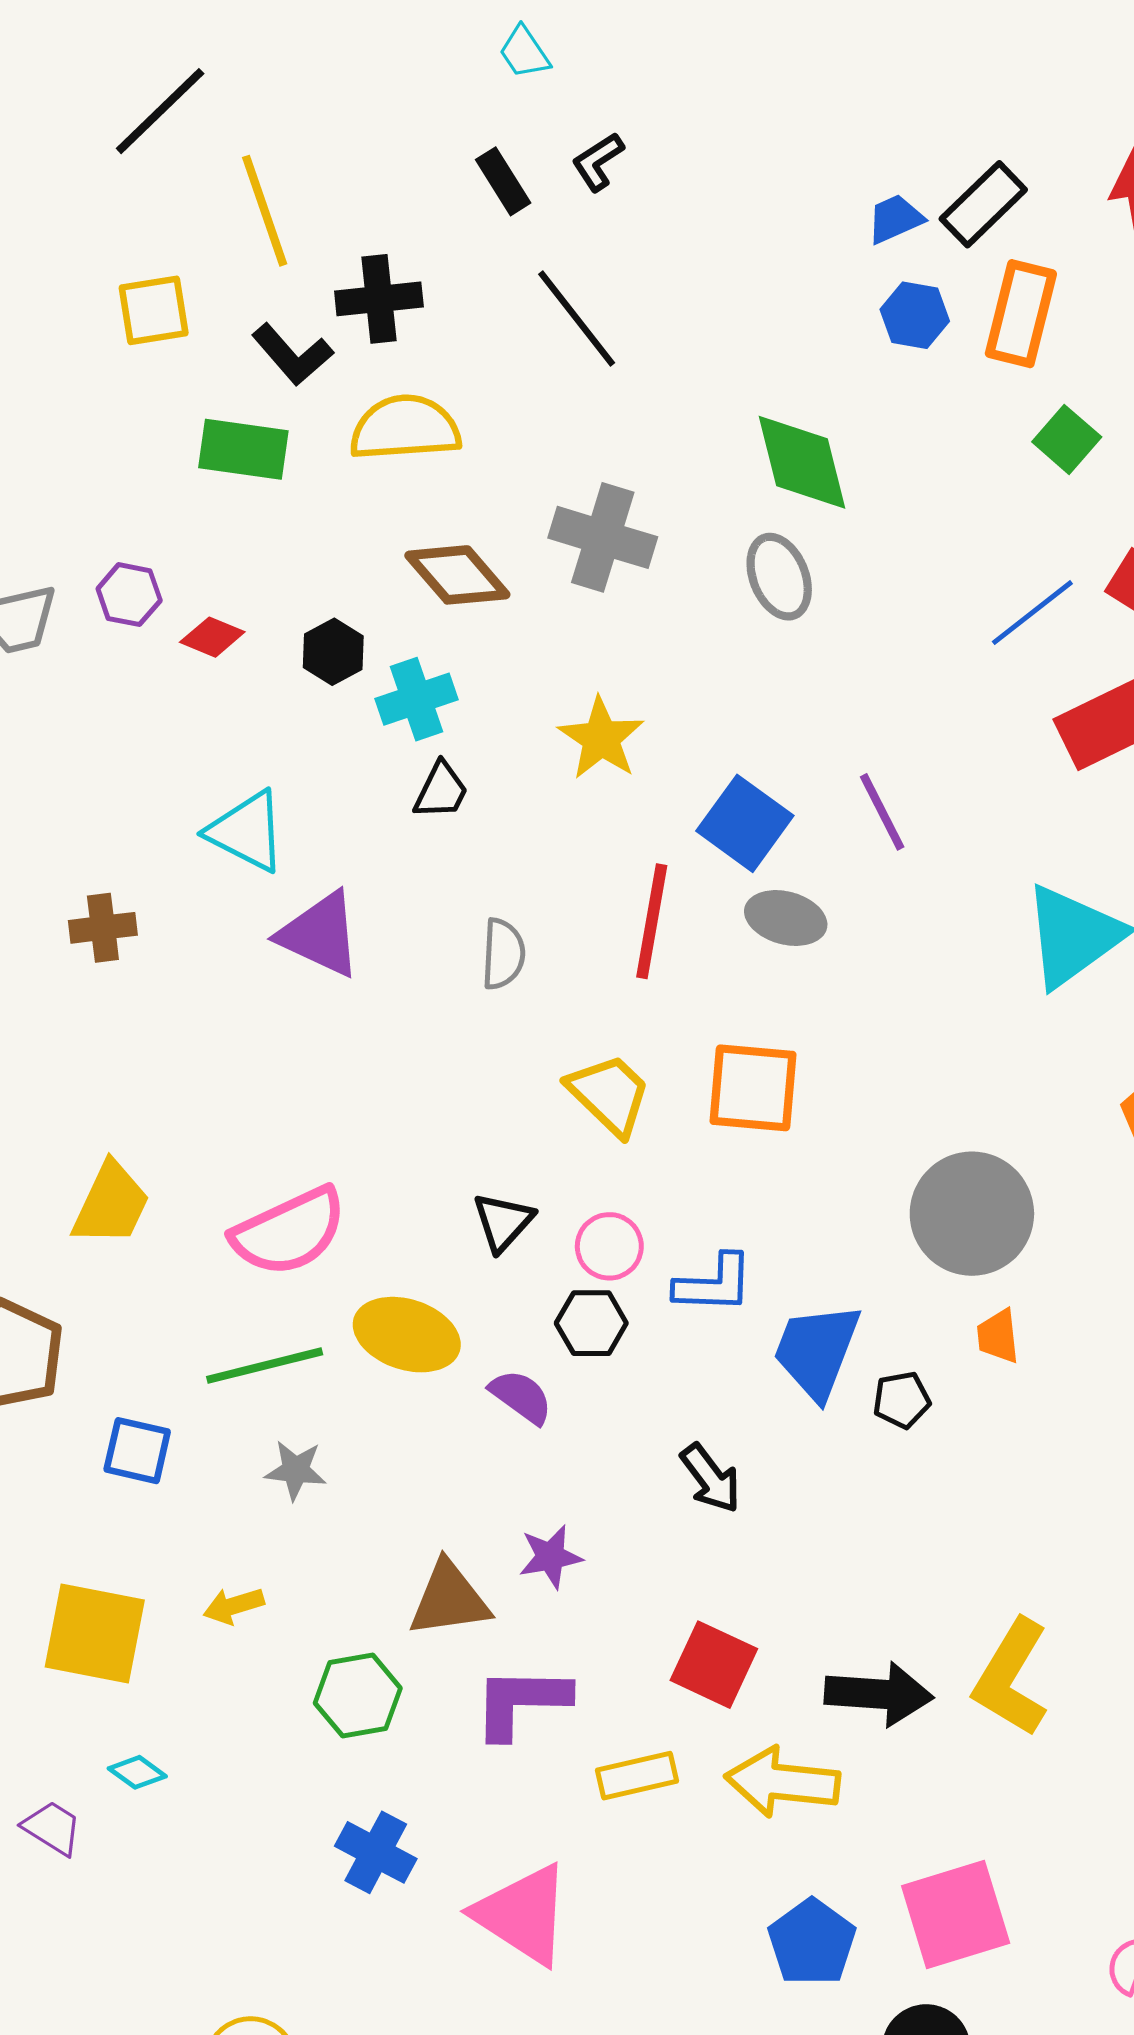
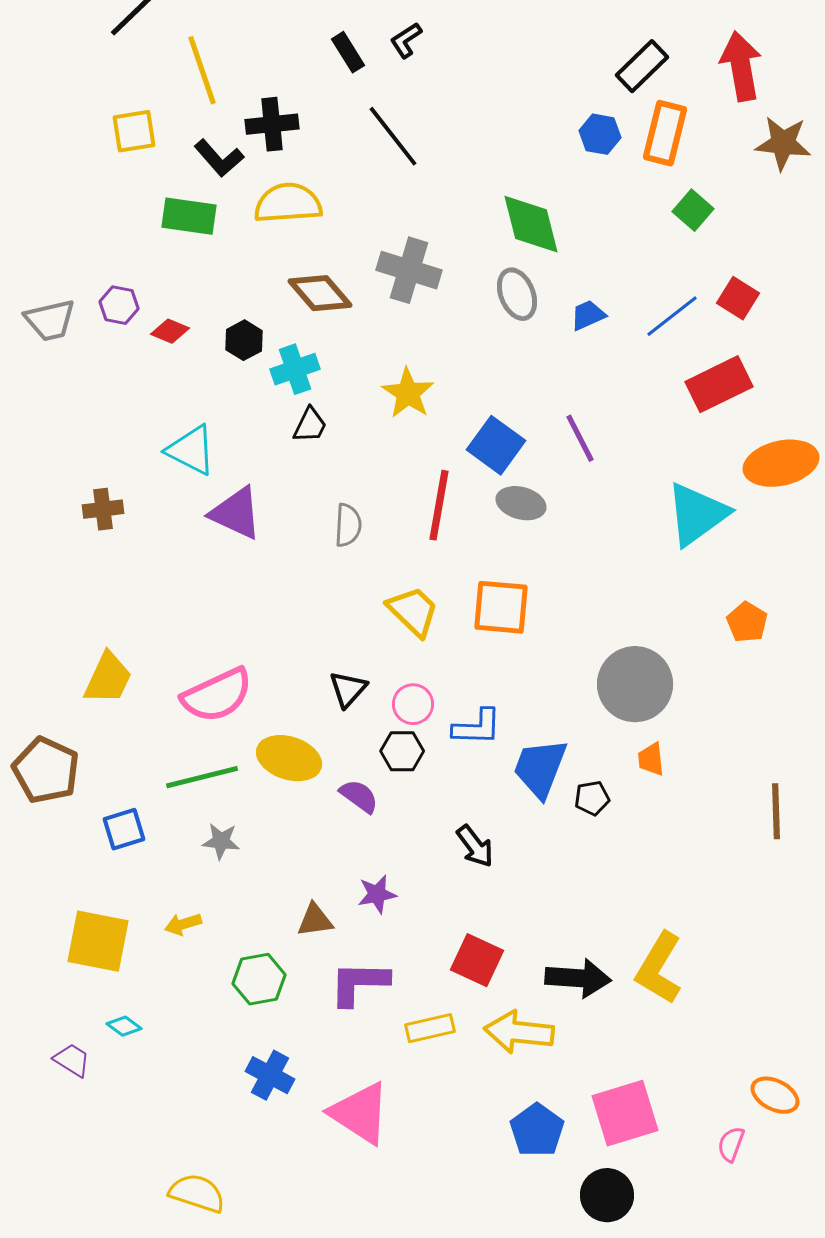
blue trapezoid: (895, 219) -> (588, 315), moved
blue square: (137, 1451) -> (124, 829), turned -30
brown triangle: (449, 1599) -> (315, 920), size x0.7

